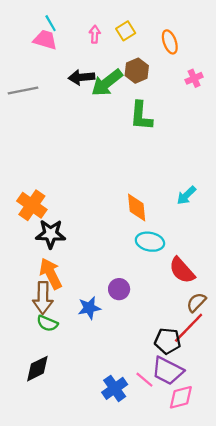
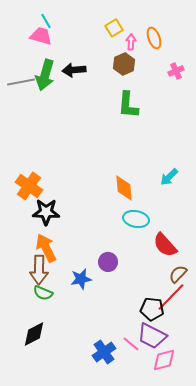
pink arrow: (95, 34) -> (131, 42), moved
green arrow: (107, 83) -> (45, 75), moved, turned -36

